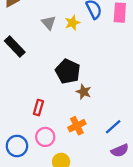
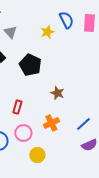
gray triangle: (49, 23) -> (10, 32), moved
black pentagon: (68, 71) -> (30, 65), moved

